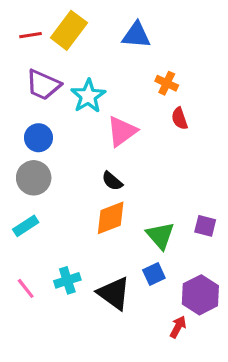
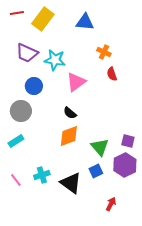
red line: (30, 35) -> (17, 13), moved
cyan star: (88, 96) -> (55, 60), turned -30
blue circle: (38, 138) -> (34, 86), moved
purple hexagon: (200, 295) -> (125, 165), moved

